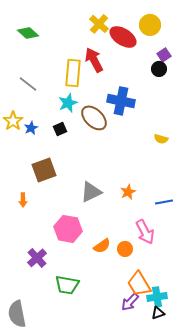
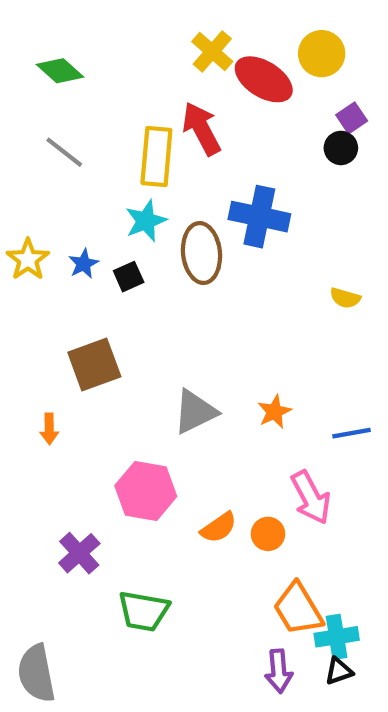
gray line: (28, 84) -> (64, 152), moved
brown ellipse: (94, 118) -> (202, 253), turned 40
blue star: (31, 128) -> (84, 264), moved
purple arrow: (130, 302) -> (279, 671), moved, turned -48

